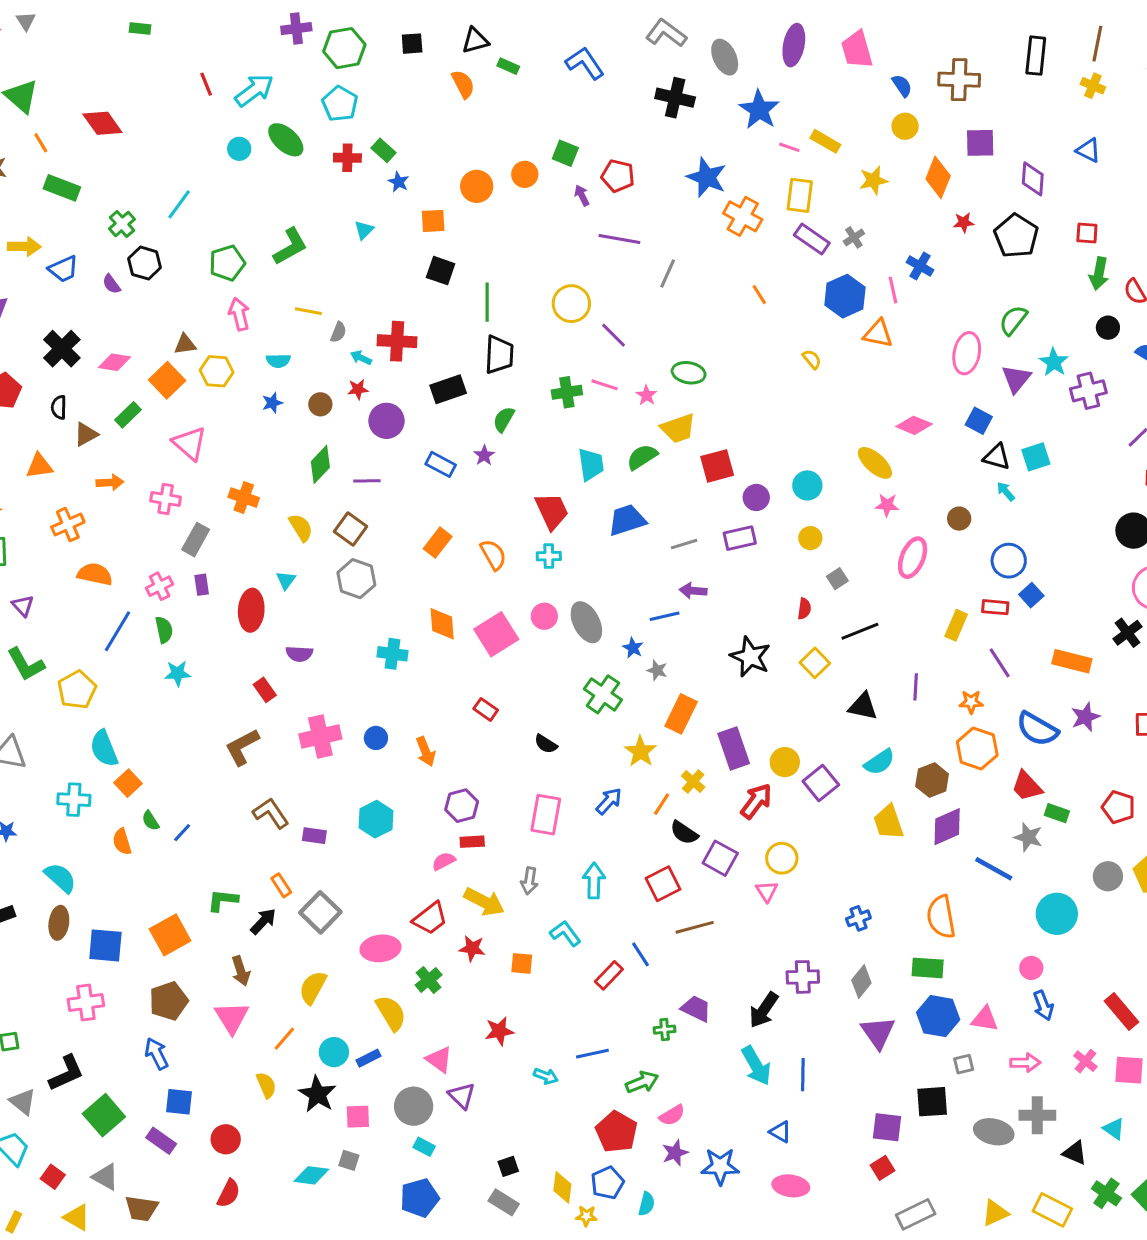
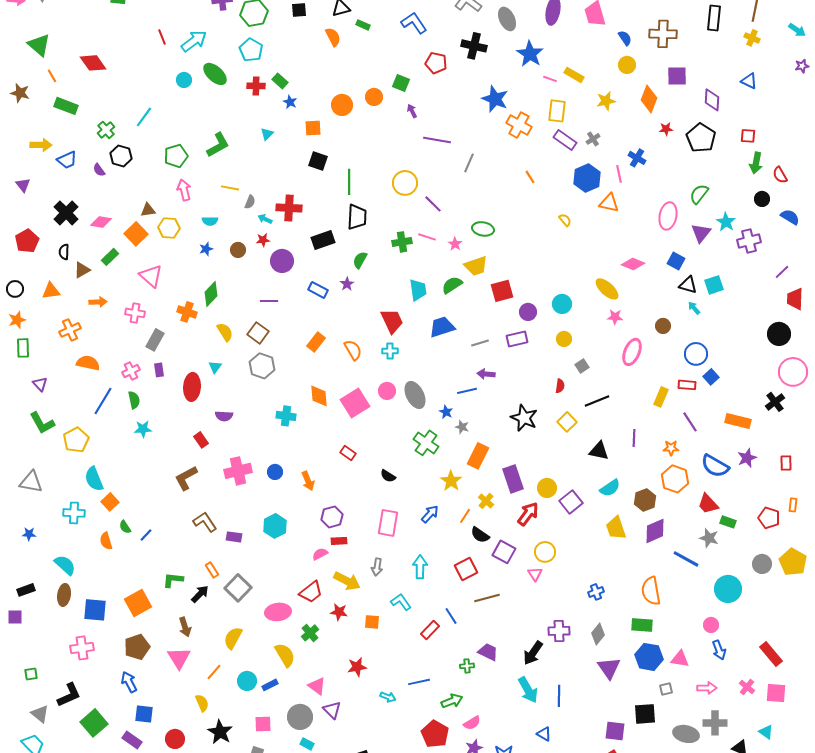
red pentagon: (618, 176) -> (436, 63), moved
green diamond: (320, 464) -> (211, 294), moved
black star: (317, 1094) -> (220, 732), moved

